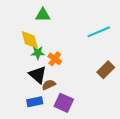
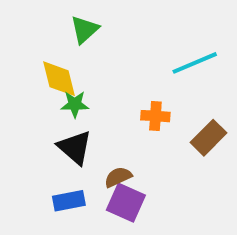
green triangle: (43, 15) -> (85, 30), turned -42
orange cross: (55, 59) -> (155, 116), moved, turned -32
brown semicircle: (49, 85) -> (118, 177), moved

